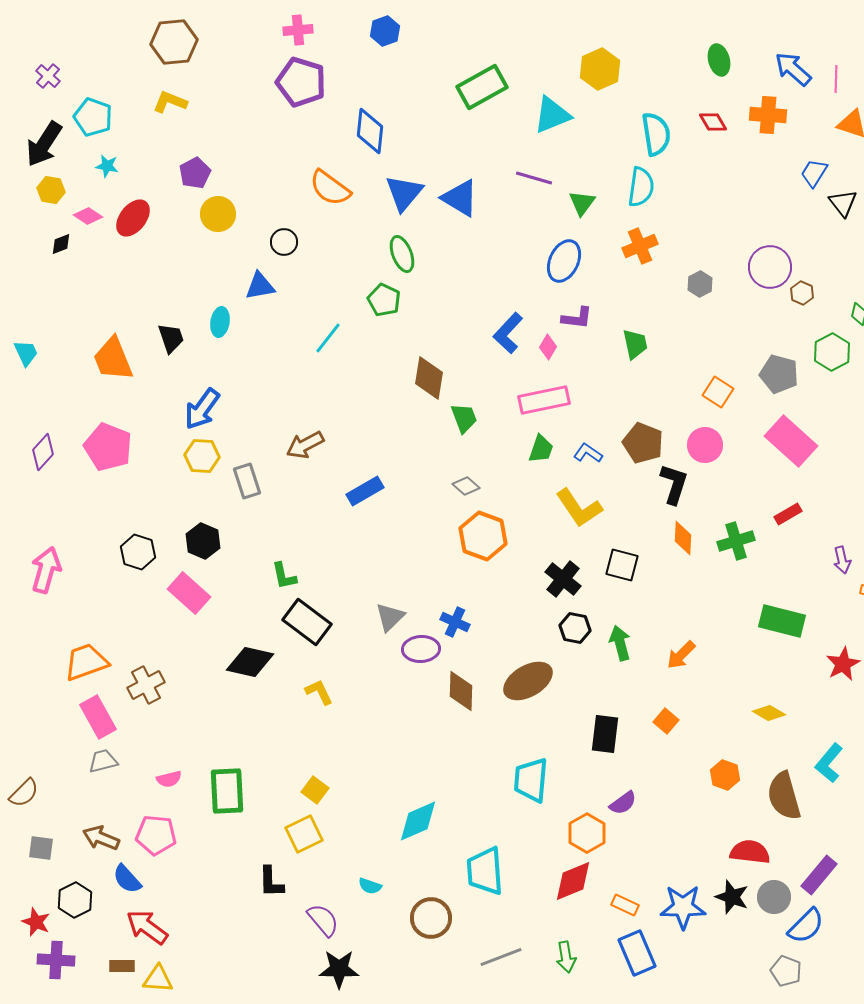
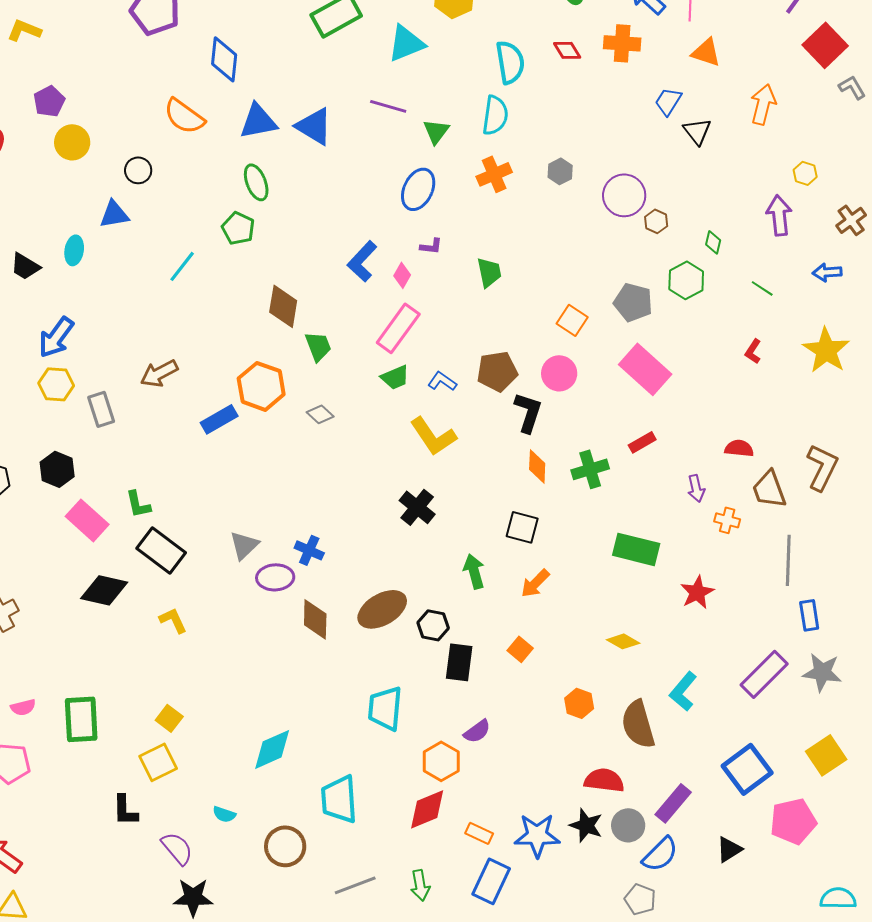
blue triangle: (404, 193) -> (258, 121), turned 39
gray hexagon: (700, 284) -> (560, 171), moved
purple L-shape: (577, 318) -> (431, 246), size x0.7
black trapezoid: (171, 338) -> (25, 266), turned 140
pink rectangle: (544, 400) -> (398, 328), turned -42
brown pentagon: (643, 443) -> (497, 371), turned -30
green trapezoid: (541, 449) -> (395, 377), turned 48
orange hexagon: (483, 536) -> (261, 386), moved
black square: (622, 565) -> (522, 527), moved
pink rectangle: (189, 593) -> (87, 520), moved
black hexagon: (575, 628) -> (433, 625), moved
blue rectangle: (637, 953) -> (491, 881), turned 48

